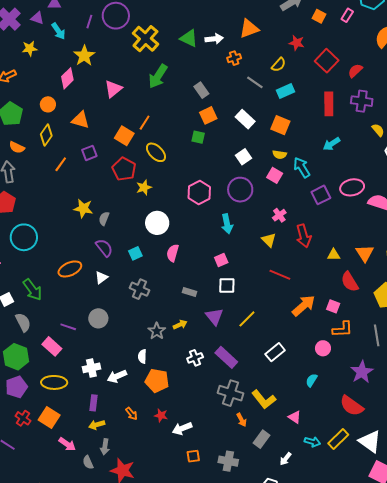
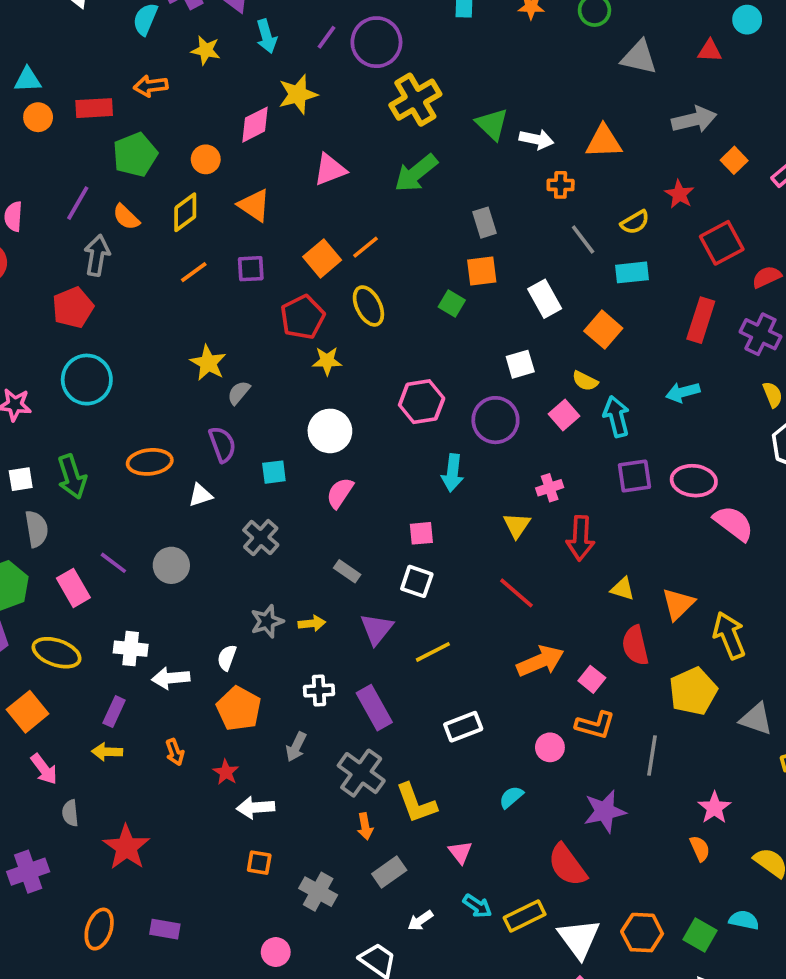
gray arrow: (105, 447) -> (296, 747), moved

